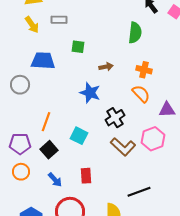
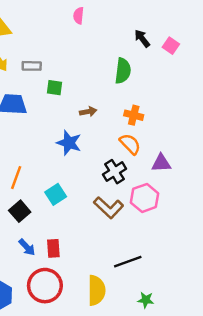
gray rectangle: (59, 20) -> (32, 66), moved
black cross: (115, 118) -> (115, 172), moved
cyan square: (79, 136) -> (56, 194), turned 30
red rectangle: (86, 176) -> (53, 248), moved

